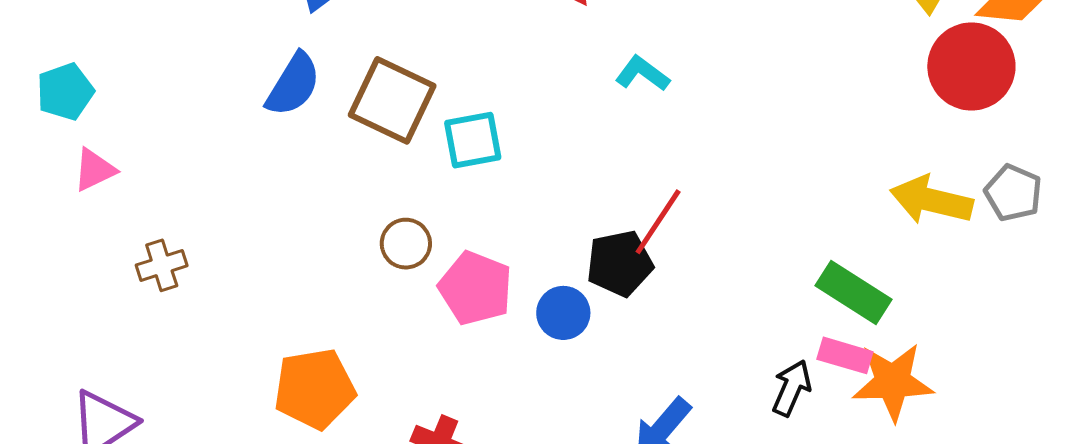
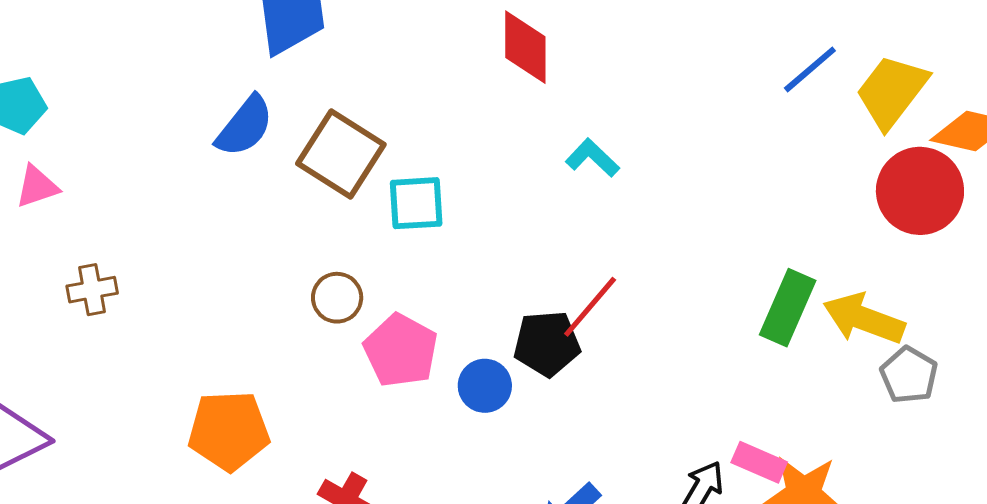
gray pentagon: (1013, 193) -> (909, 375), moved
green rectangle: (853, 292) -> (788, 308), moved, turned 74

